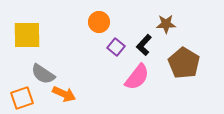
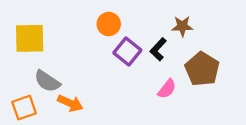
purple square: (116, 47) -> (127, 52), size x1.4
pink semicircle: (137, 77) -> (167, 89), moved, size x0.7

